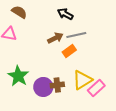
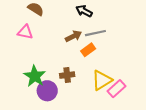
brown cross: (57, 85) -> (67, 75), moved
purple circle: (43, 87) -> (47, 91), moved

